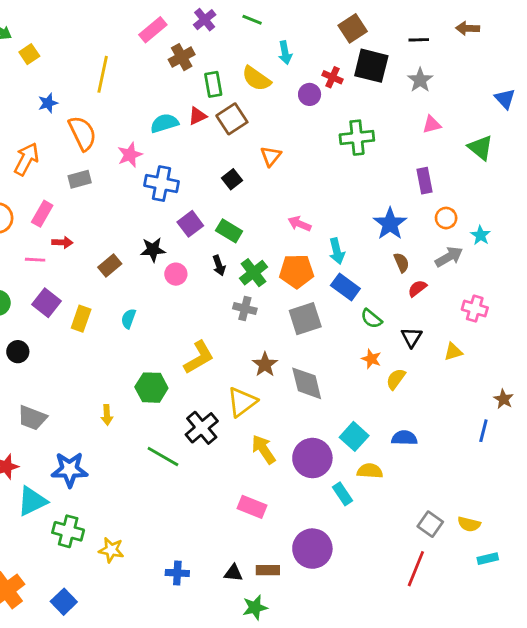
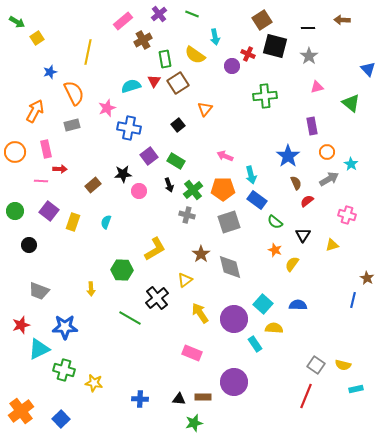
red triangle: (197, 116) -> (154, 81), turned -32
pink rectangle: (42, 214) -> (46, 149), turned -42
yellow triangle: (242, 402) -> (185, 280), size x0.7

